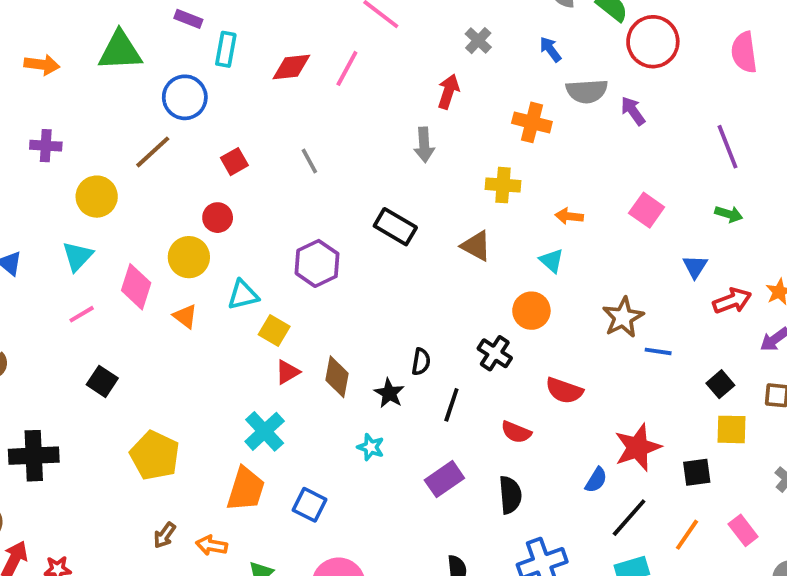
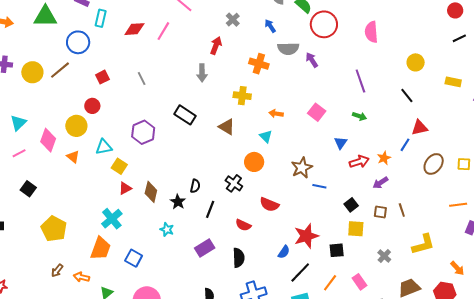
yellow circle: (97, 197) -> (32, 72), moved

